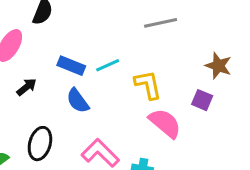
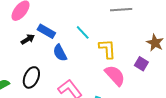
cyan line: (108, 65) -> (83, 32), turned 63
blue rectangle: (71, 66) -> (46, 31), moved

